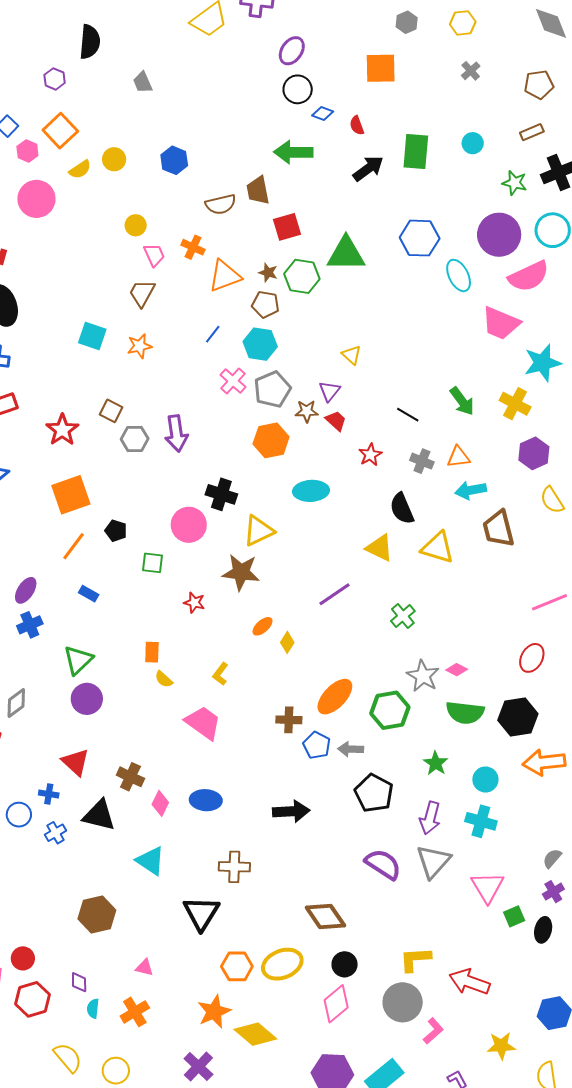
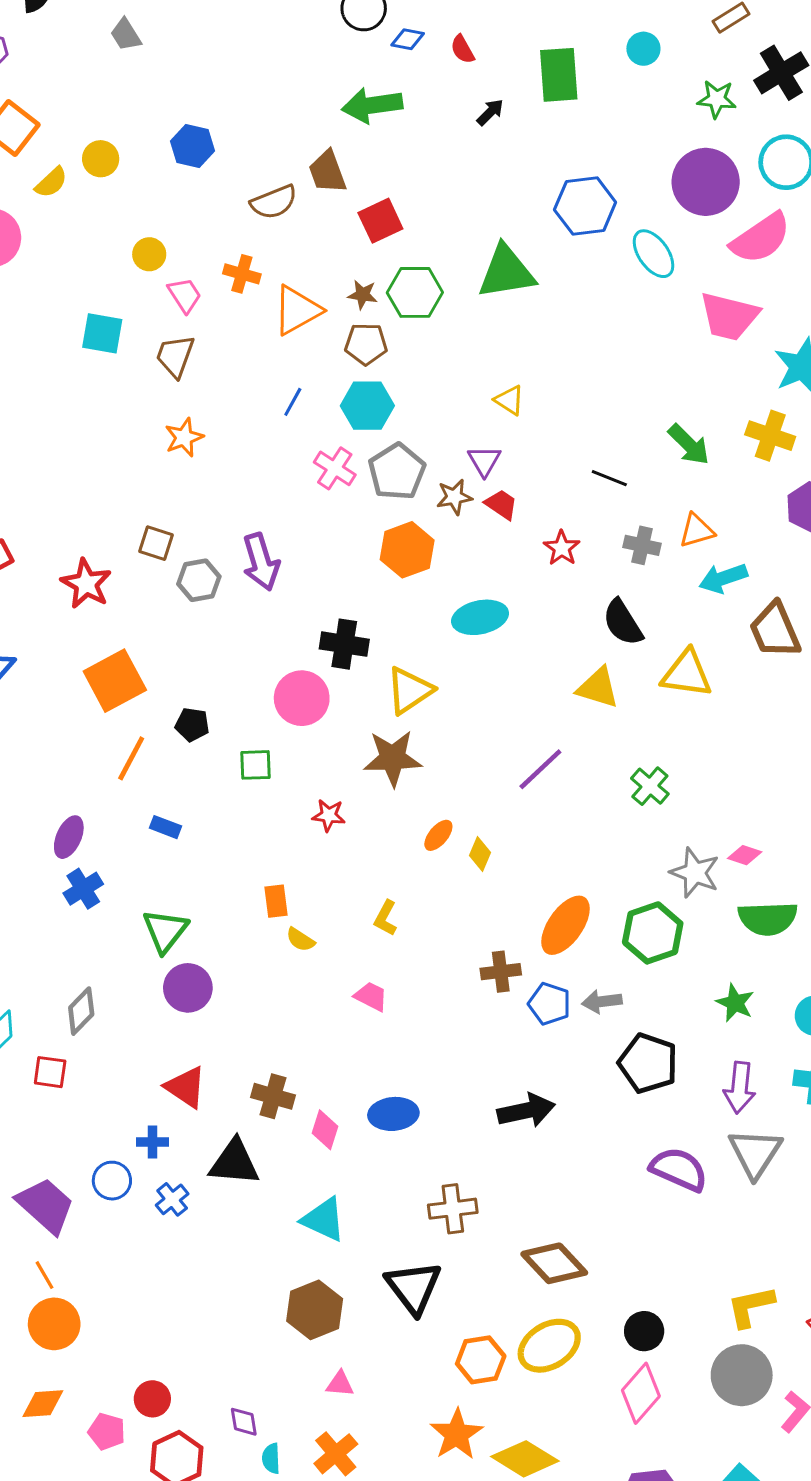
black arrow: (368, 169) -> (490, 112), size x0.6
green triangle: (346, 254) -> (506, 272), moved
cyan square: (92, 336) -> (102, 333), moved
pink trapezoid: (203, 723) -> (371, 996), size x0.6
brown hexagon: (97, 914) -> (315, 1310), moved
brown diamond: (325, 917) -> (554, 1263), moved

